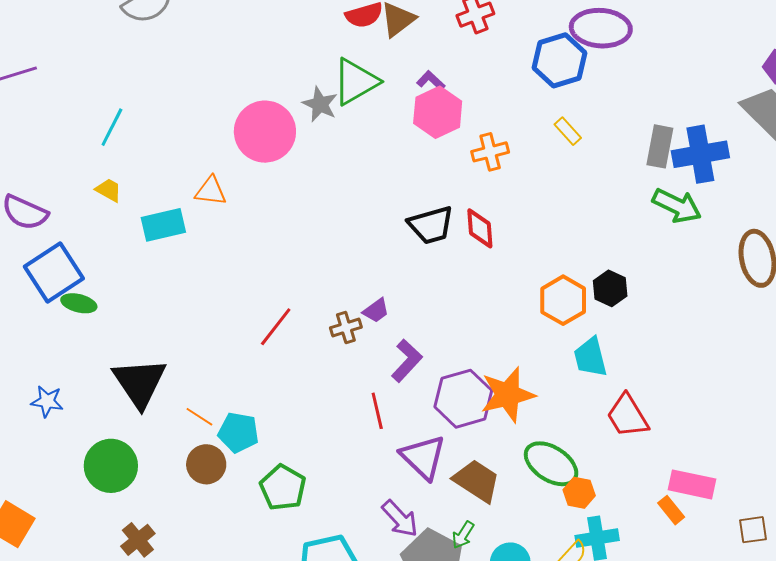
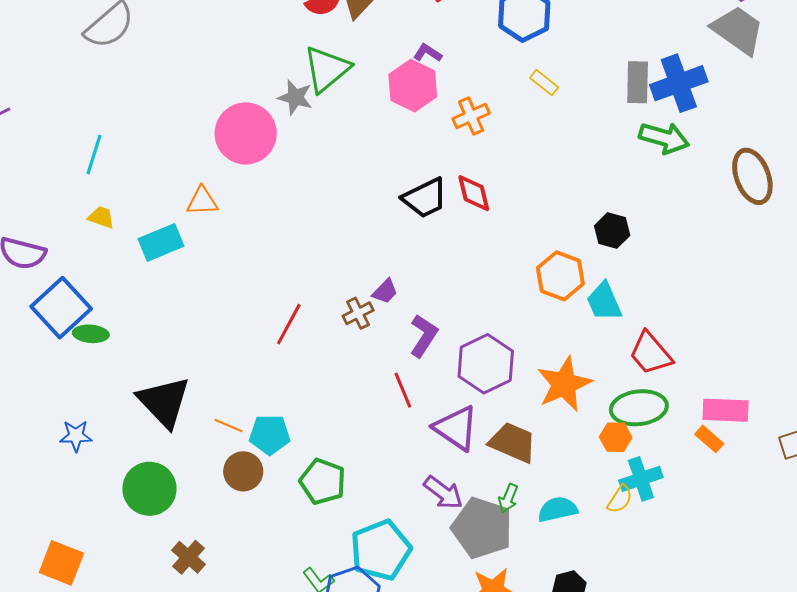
purple L-shape: (431, 81) -> (428, 53), moved
orange hexagon: (563, 300) -> (560, 276), moved
orange star: (508, 395) -> (564, 384), moved
green ellipse: (551, 464) -> (639, 408), moved, turned -30

